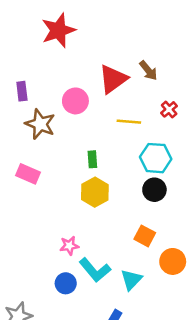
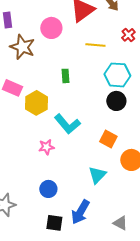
yellow hexagon: (95, 192) -> (36, 103), moved
cyan L-shape: (95, 270) -> (67, 124), moved
blue circle: (66, 283) -> (48, 189), moved

